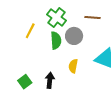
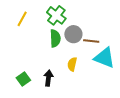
brown line: (93, 17) -> (91, 41), moved
yellow line: (30, 31) -> (22, 19), moved

